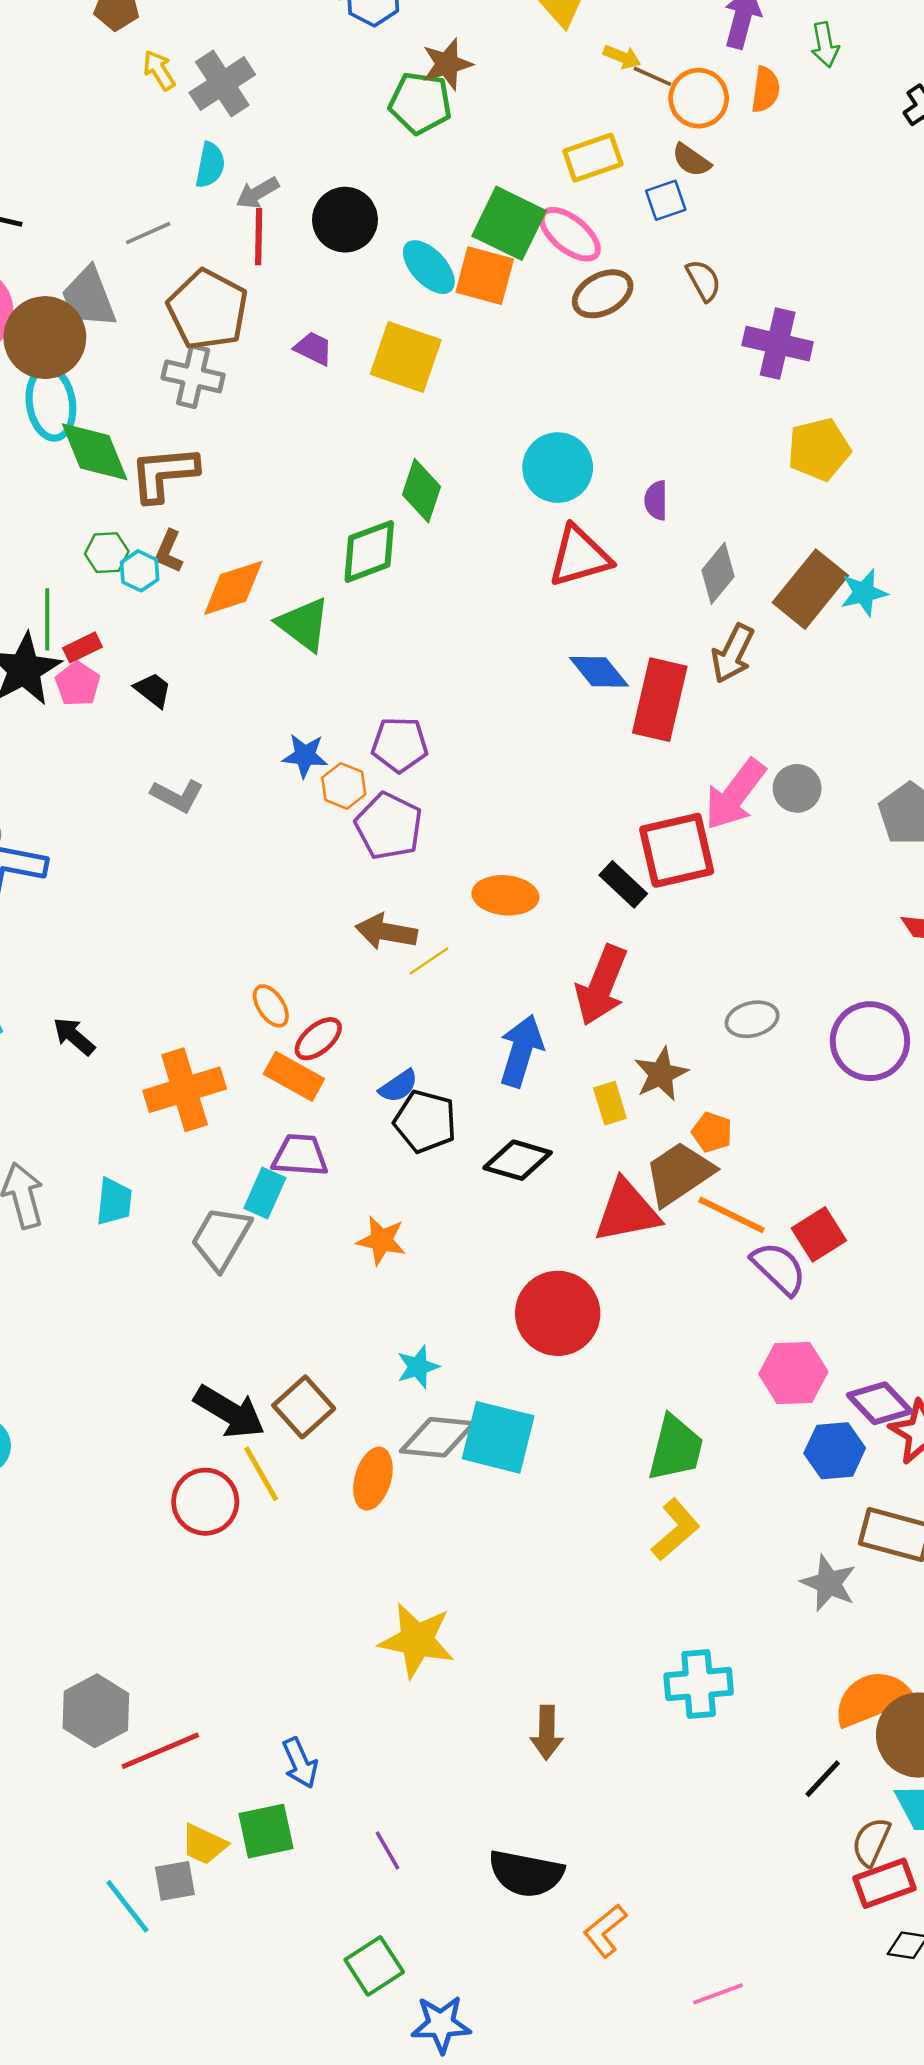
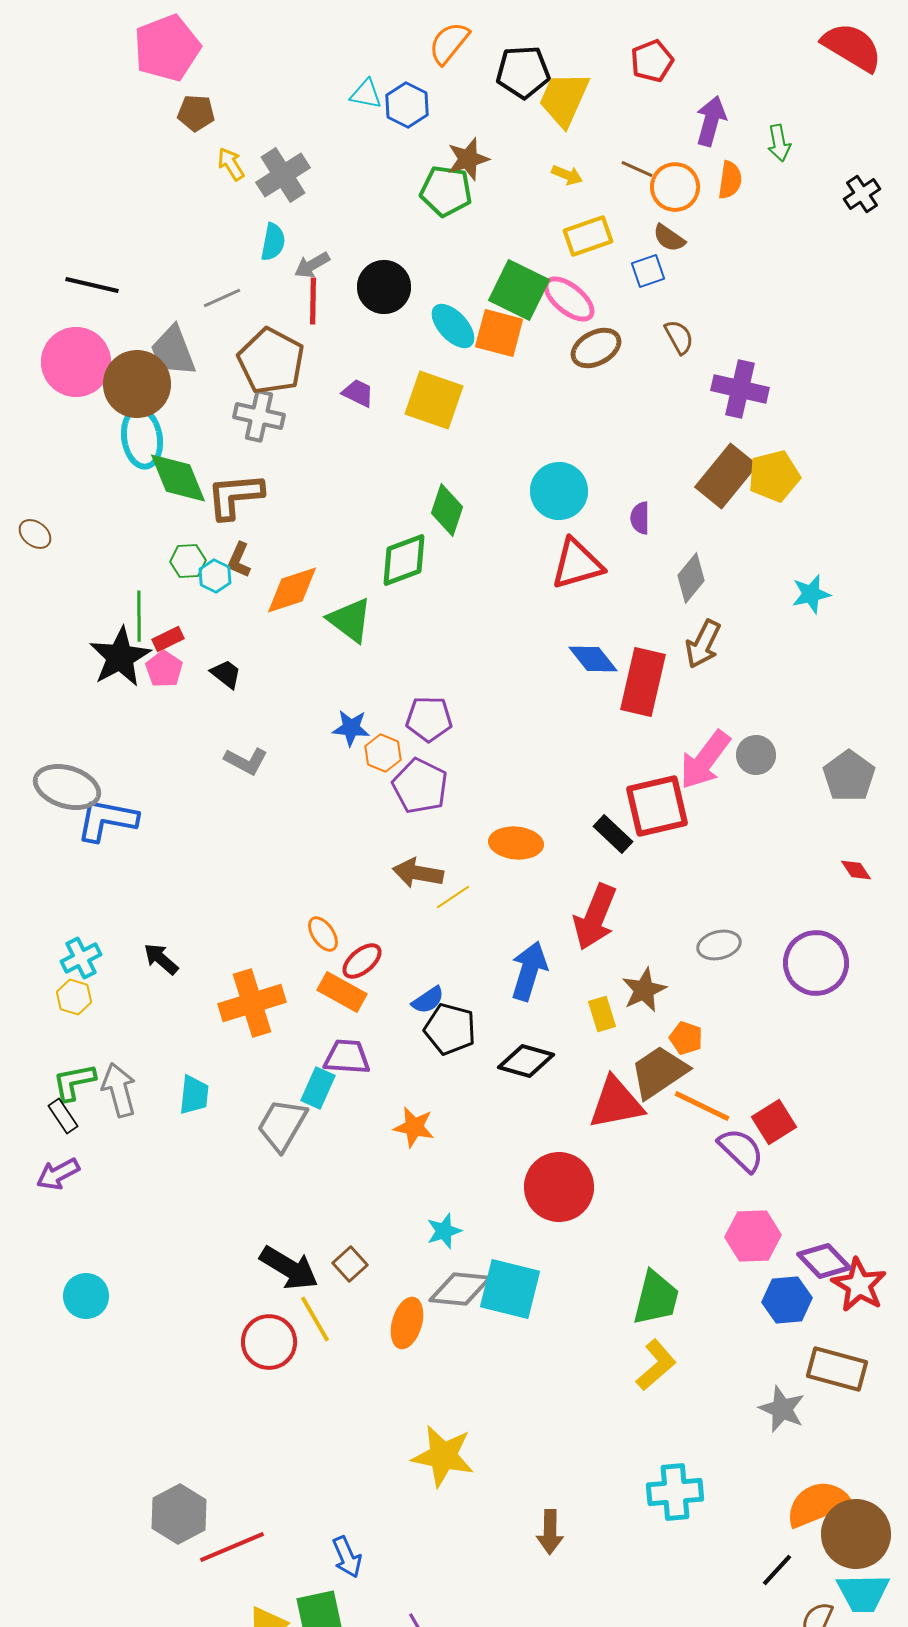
yellow arrow: (622, 57) -> (567, 175), moved
brown rectangle: (810, 589) -> (726, 476), moved
brown square: (304, 1407) -> (350, 1264), size x0.7

